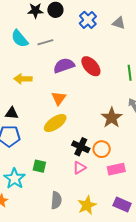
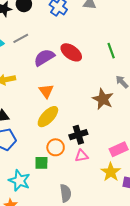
black cross: (81, 147) -> (78, 135), turned -30
orange circle: (102, 149) -> (56, 147), moved
pink triangle: (79, 168) -> (82, 156), turned 32
yellow star: (87, 205) -> (111, 172), moved

